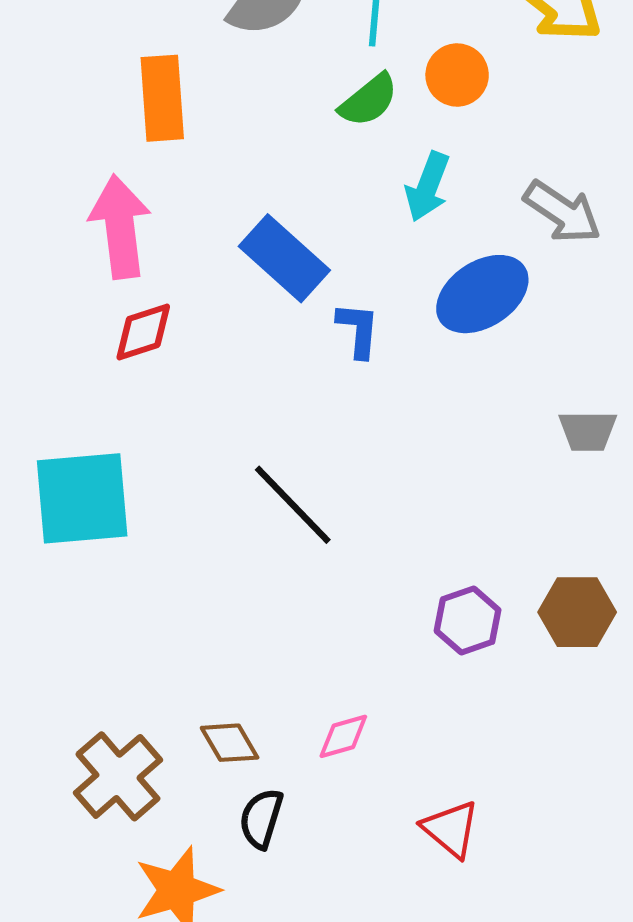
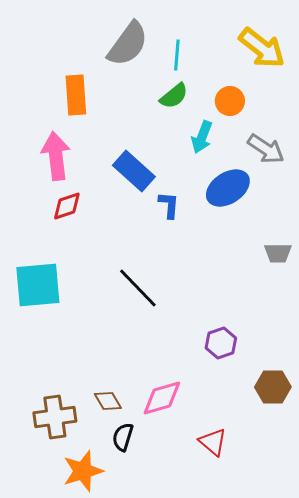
orange circle: (457, 75) -> (230, 101), moved
brown hexagon: (577, 612) -> (273, 387), moved
pink diamond: (343, 736) -> (162, 398), size x1.6
brown cross: (118, 776) -> (55, 417), turned 33

